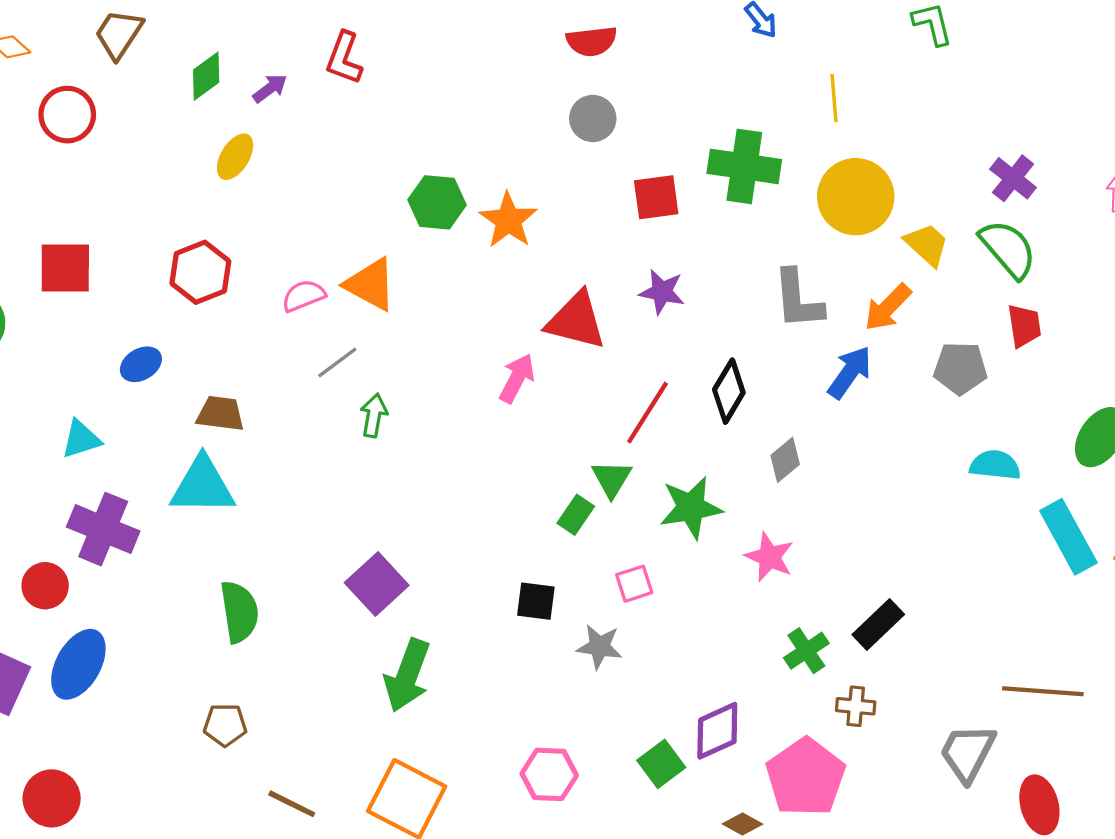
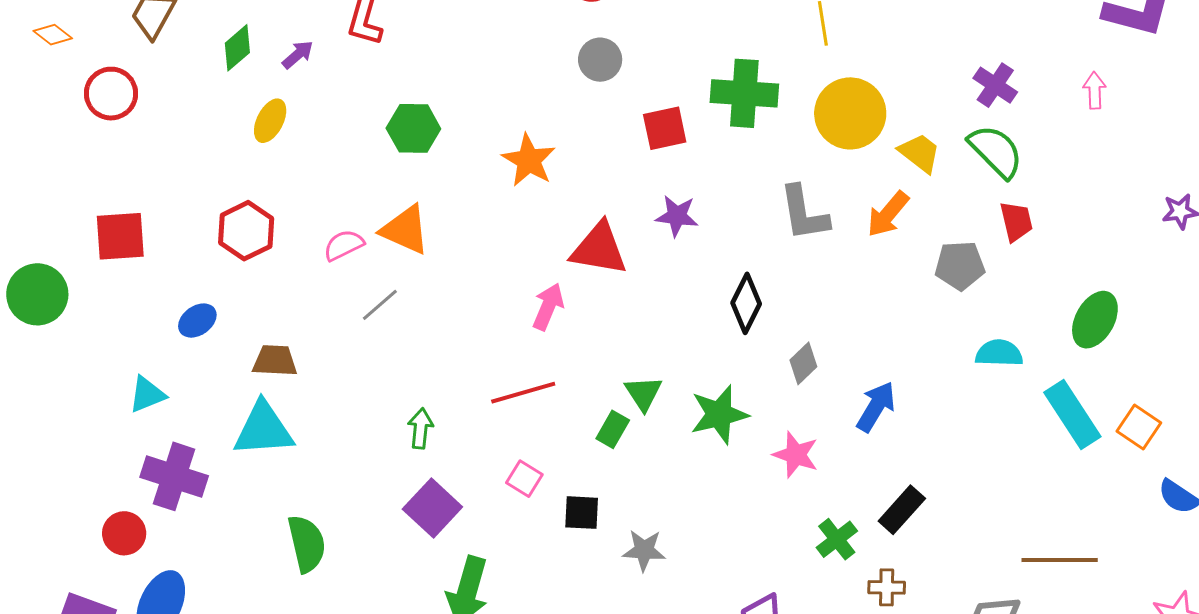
green hexagon: (437, 202) -> (413, 128), moved
blue arrow: (850, 372) -> (876, 407), moved
red line: (647, 413) -> (523, 393), moved, turned 46
green arrow: (374, 415) -> (420, 428), moved
pink square: (634, 584) -> (524, 479), moved, turned -36

